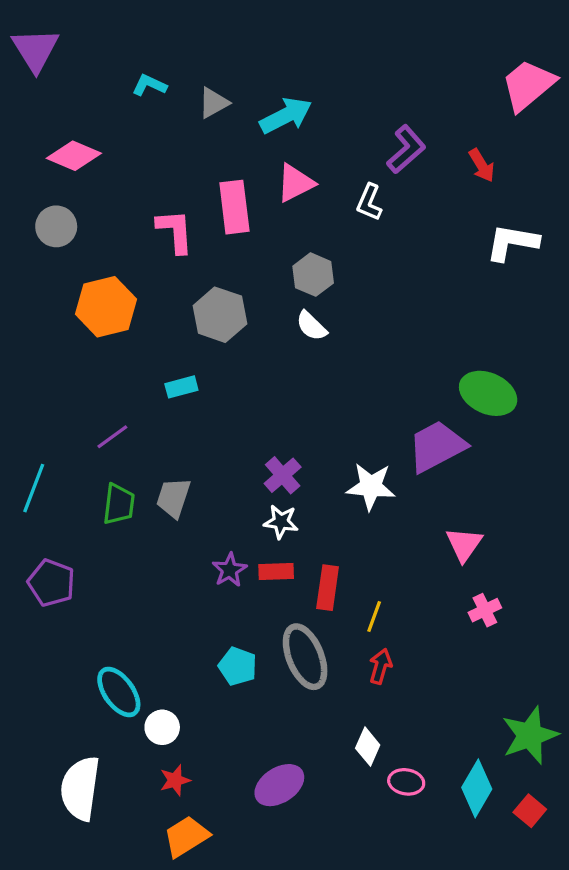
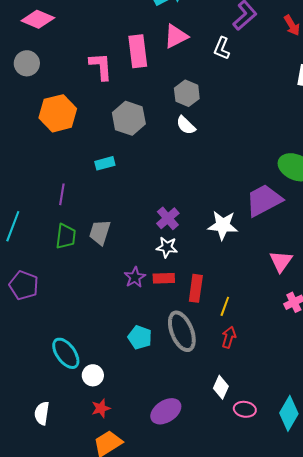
purple line: (112, 437) -> (62, 194), turned -45
white semicircle: (80, 788) -> (42, 413), size x0.6

